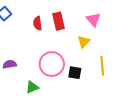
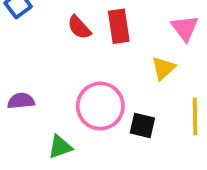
red semicircle: (38, 23) -> (79, 27), turned -40

